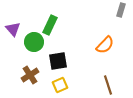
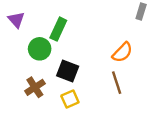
purple triangle: (13, 29) -> (16, 20), moved
black square: (58, 61) -> (68, 71), turned 30
brown line: (108, 85) -> (117, 83), moved

